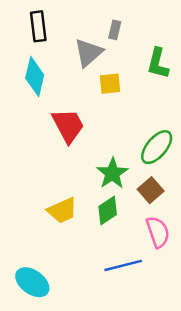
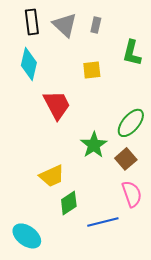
gray triangle: (88, 53) -> (65, 25), moved, turned -36
green diamond: (108, 210) -> (69, 203), moved

